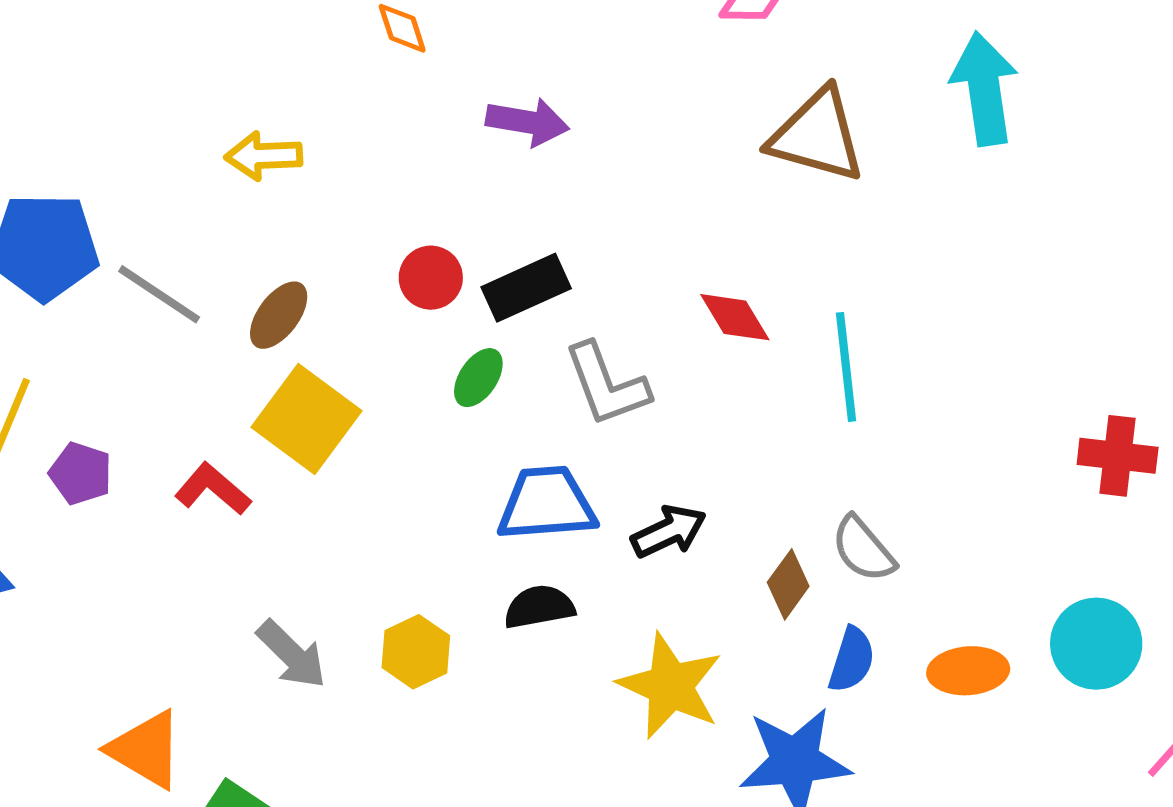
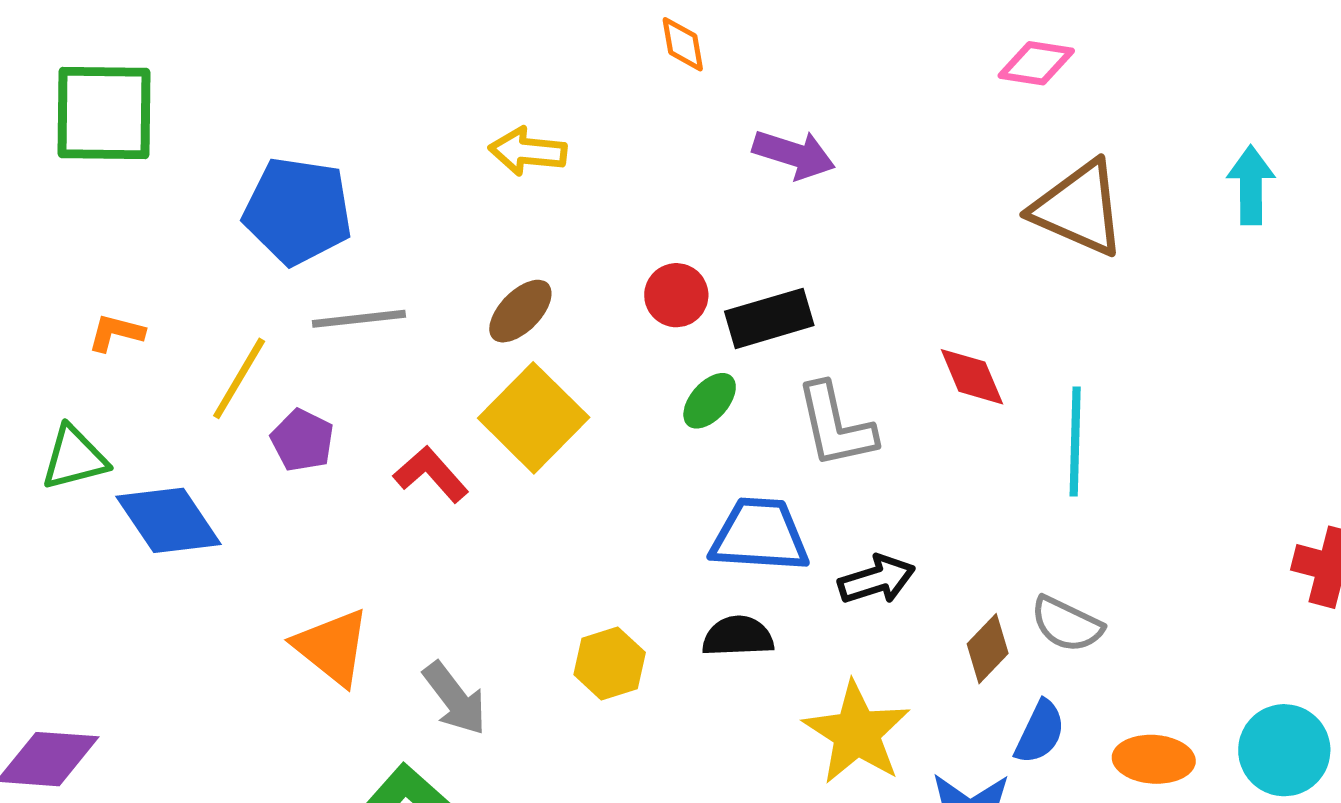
cyan arrow: (984, 89) -> (1251, 185), size x0.7
gray line: (159, 294) -> (359, 319), moved, turned -48
gray semicircle: (863, 549) -> (1067, 624), turned -32
gray arrow: (292, 654) -> (455, 699), moved
orange triangle: (146, 750) -> (332, 647), moved

